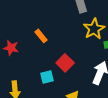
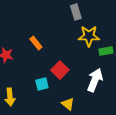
yellow star: (94, 29) -> (89, 36), turned 30

